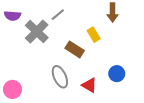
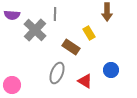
gray line: (58, 15) -> (55, 14), turned -48
gray ellipse: (60, 77) -> (57, 73), turned 45

